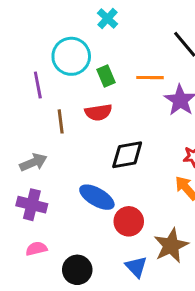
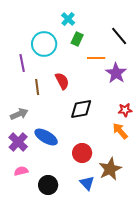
green rectangle: (106, 76) -> (77, 39), moved, turned 48
red semicircle: (98, 112) -> (62, 81), turned -108
blue ellipse: (97, 197) -> (46, 137), moved
purple cross: (32, 205) -> (18, 142), turned 30

